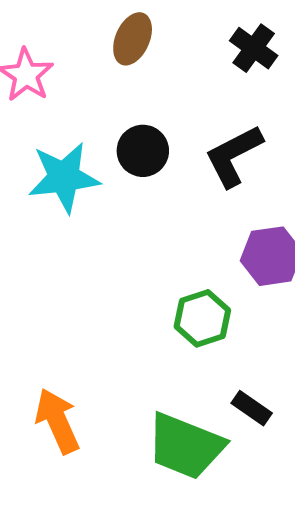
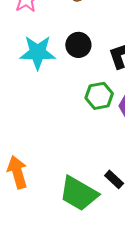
green hexagon: (202, 318) -> (99, 96), moved

